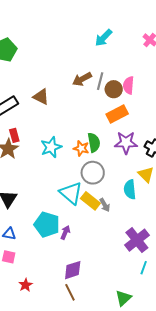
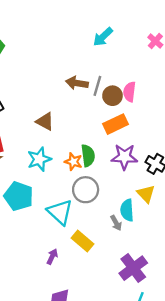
brown arrow: (82, 79) -> (77, 83), turned 36
brown triangle: (41, 97) -> (45, 121), moved
yellow rectangle: (90, 201) -> (82, 241), moved
gray arrow: (105, 205) -> (116, 223), moved
cyan pentagon: (47, 225) -> (19, 196), moved

